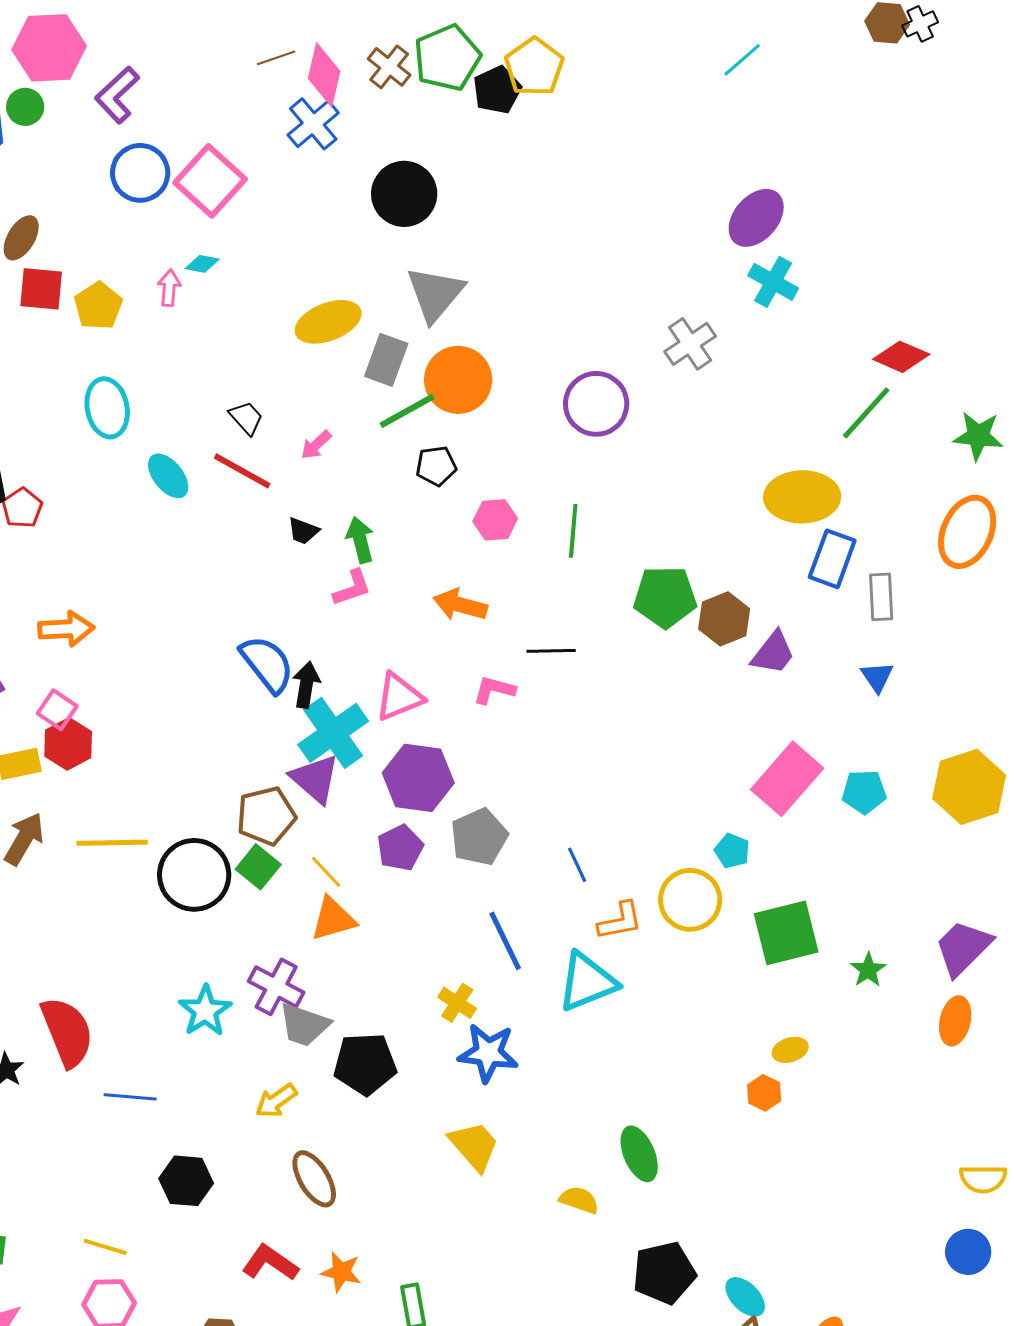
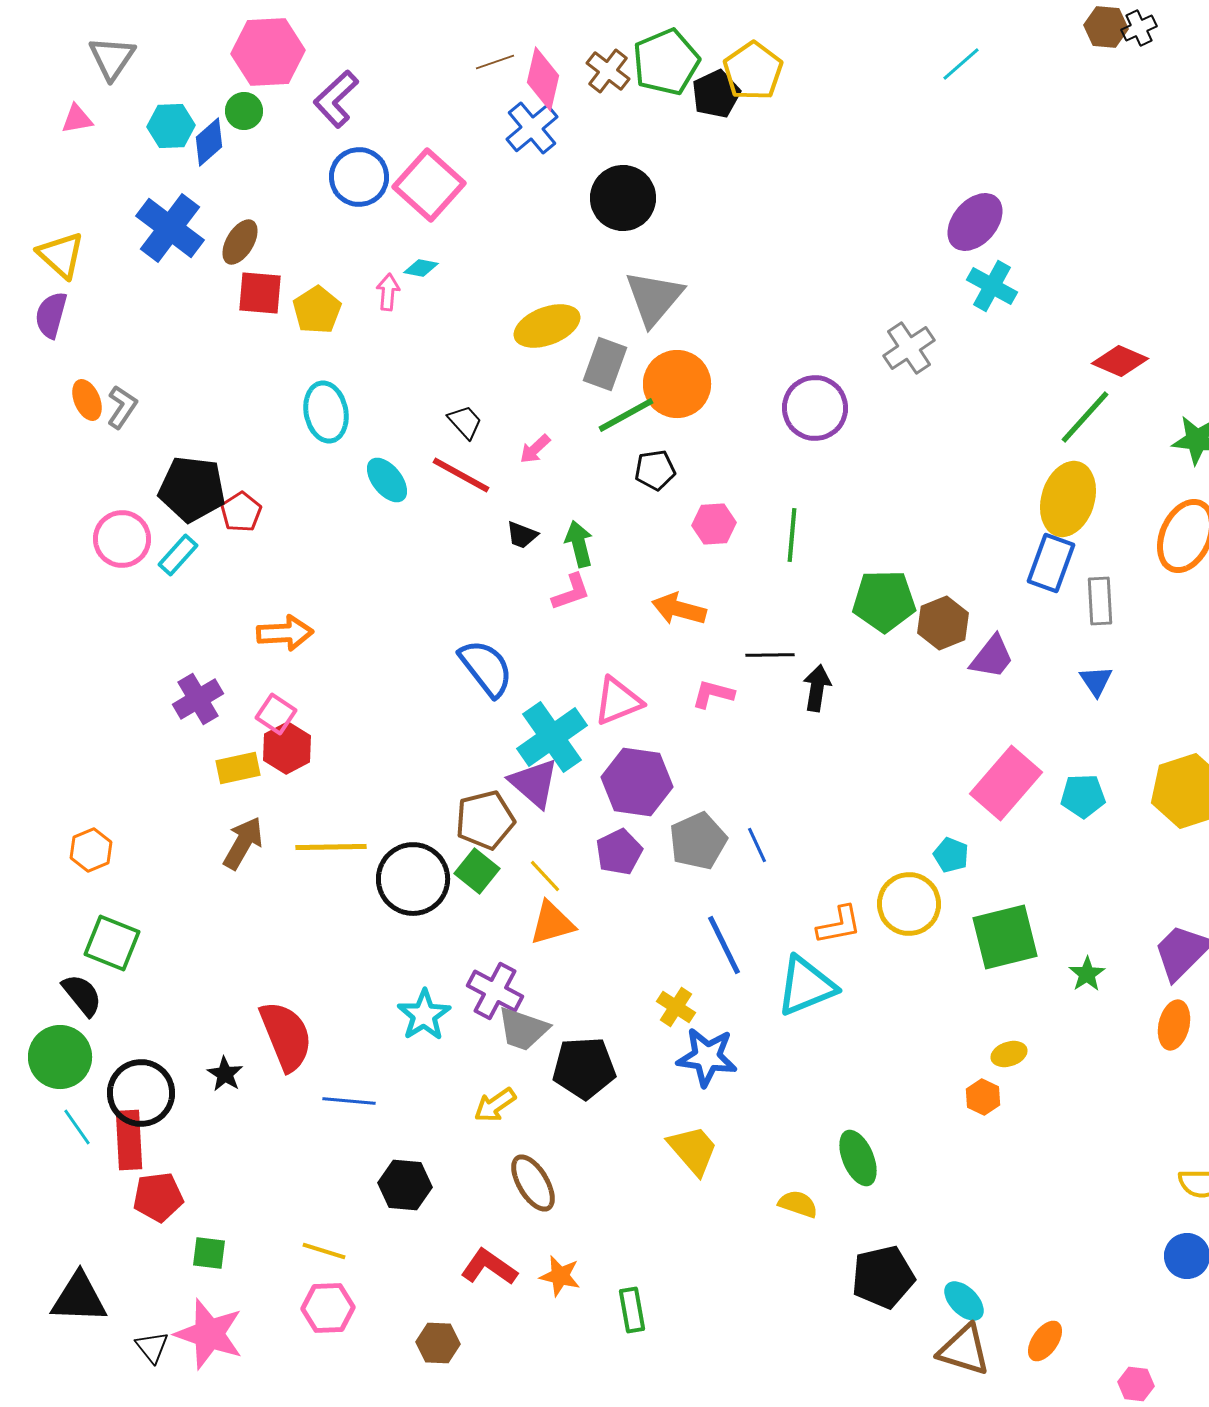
yellow ellipse: (802, 497) -> (1068, 499), moved, turned -72
black arrow: (306, 685) -> (817, 688), moved
blue line: (577, 865) -> (757, 845), moved

